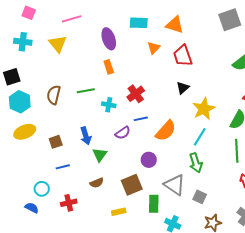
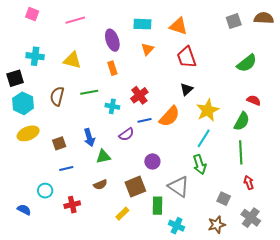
gray square: (230, 20) -> (234, 21), size x0.7
cyan cross: (23, 42) -> (35, 56), moved
yellow triangle: (58, 44) -> (72, 60), moved, turned -36
orange triangle: (154, 48) -> (147, 49), moved
orange semicircle: (166, 131) -> (170, 116), moved
green triangle: (100, 155) -> (103, 156), turned 42
gray square: (200, 197) -> (224, 199), moved
blue semicircle: (32, 208) -> (24, 210), moved
yellow rectangle: (119, 212) -> (122, 214), turned -32

